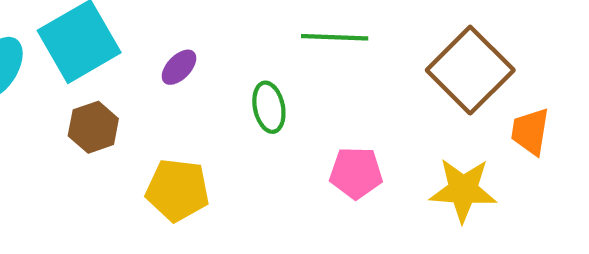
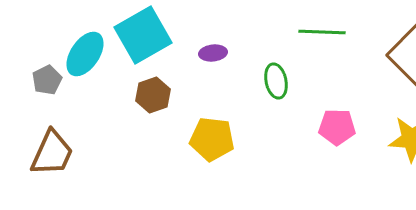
purple ellipse: (179, 67) -> (213, 53), turned 40

